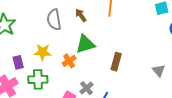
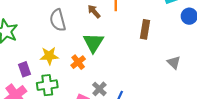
brown arrow: (81, 15) -> (94, 11), moved
green triangle: (85, 44) -> (93, 43), turned -35
brown rectangle: (116, 62) -> (145, 29), moved

